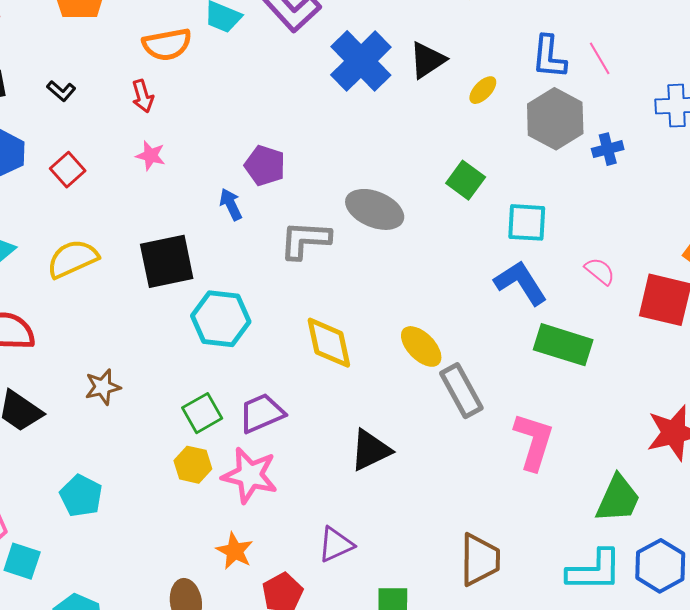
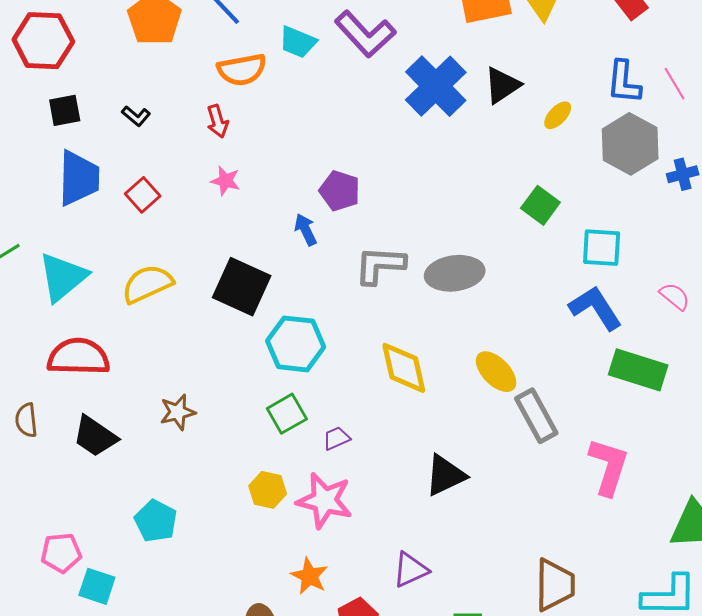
gray ellipse: (375, 209) -> (455, 273), moved, turned -30
black square: (167, 261) -> (242, 287), turned 36
green square: (202, 413) -> (287, 414), moved
purple trapezoid: (262, 413) -> (336, 438), size x0.6

